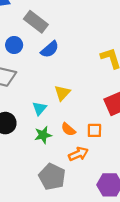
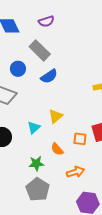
orange square: (94, 130) -> (80, 139), moved
green star: (43, 135) -> (36, 164), moved
orange arrow: (78, 154) -> (75, 172), moved

